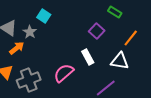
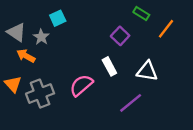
cyan square: (44, 16) -> (58, 18), turned 32
orange line: (131, 38) -> (166, 29), moved
orange arrow: (17, 48) -> (26, 56), turned -112

